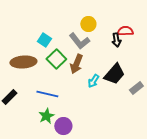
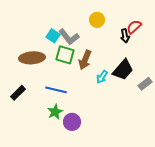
red semicircle: (125, 31) -> (134, 27), turned -42
gray L-shape: (79, 41) -> (69, 37), moved
green square: (56, 59) -> (65, 55), turned -30

